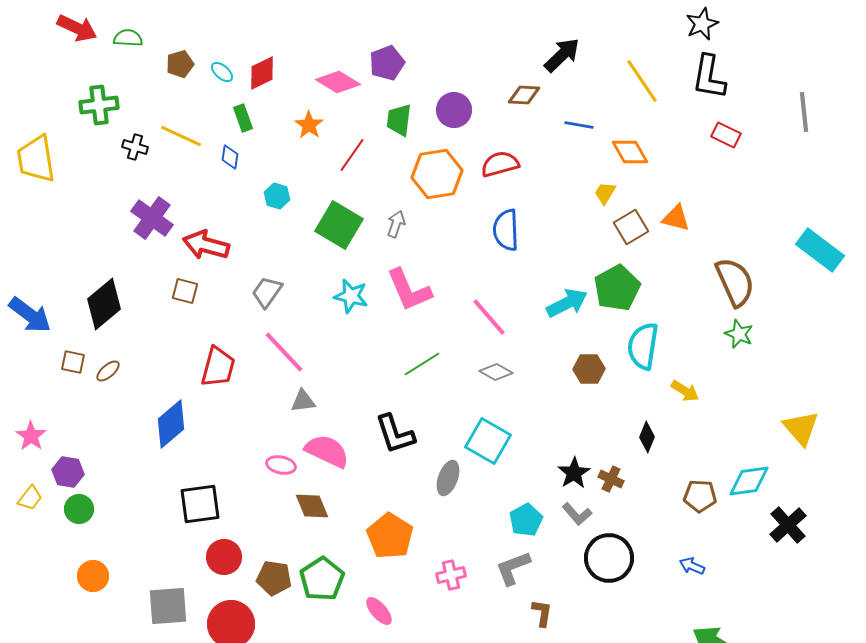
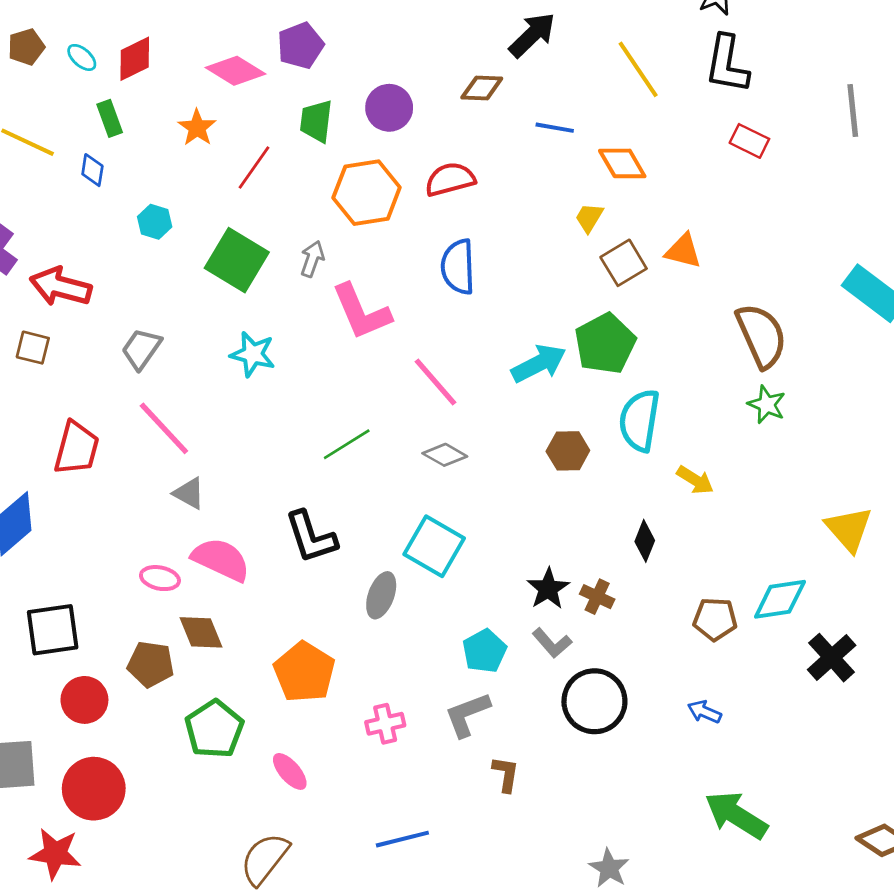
pink L-shape: (409, 290) -> (361, 312), moved
gray triangle: (303, 401) -> (189, 493), turned 36
brown pentagon: (274, 578) -> (151, 664), moved

